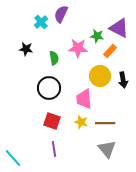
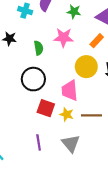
cyan cross: (41, 22) -> (25, 11), turned -32
green star: (97, 36) -> (74, 12), moved
red square: (52, 121) -> (46, 108), moved
gray triangle: (107, 149) -> (71, 143), moved

